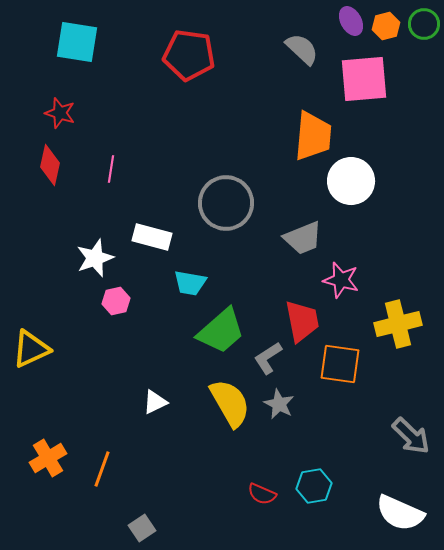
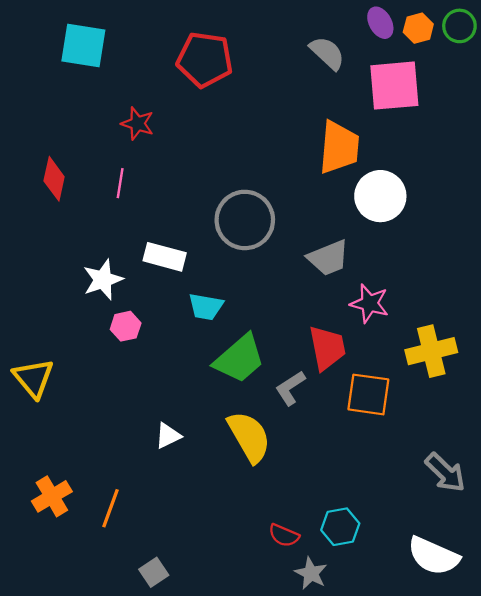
red star: (60, 113) -> (138, 123), moved
yellow triangle: (31, 349) -> (33, 378), turned -45
gray star: (279, 404) -> (311, 573), moved

